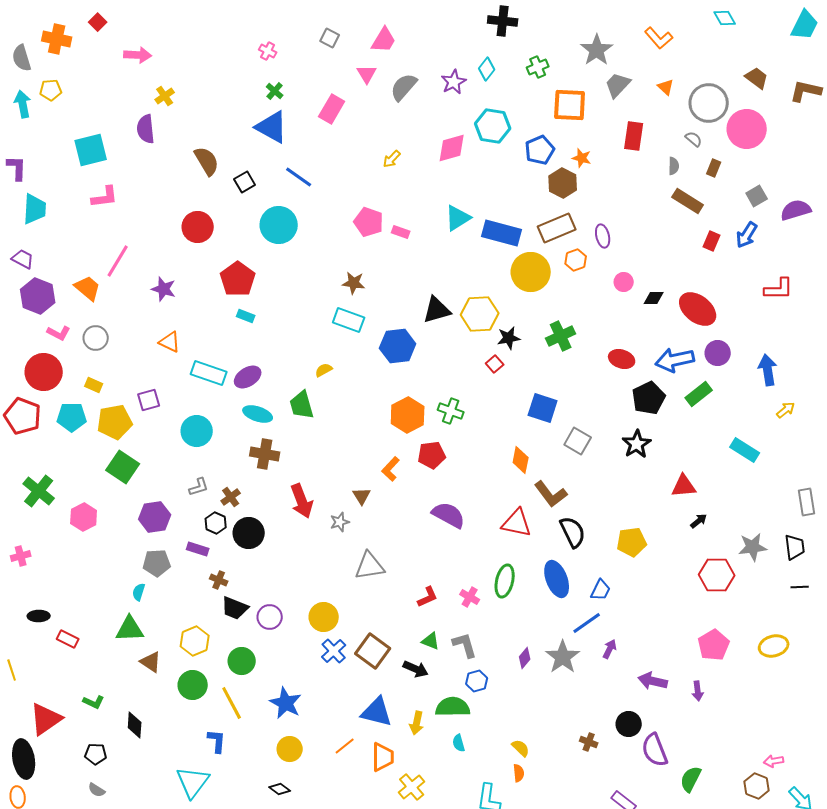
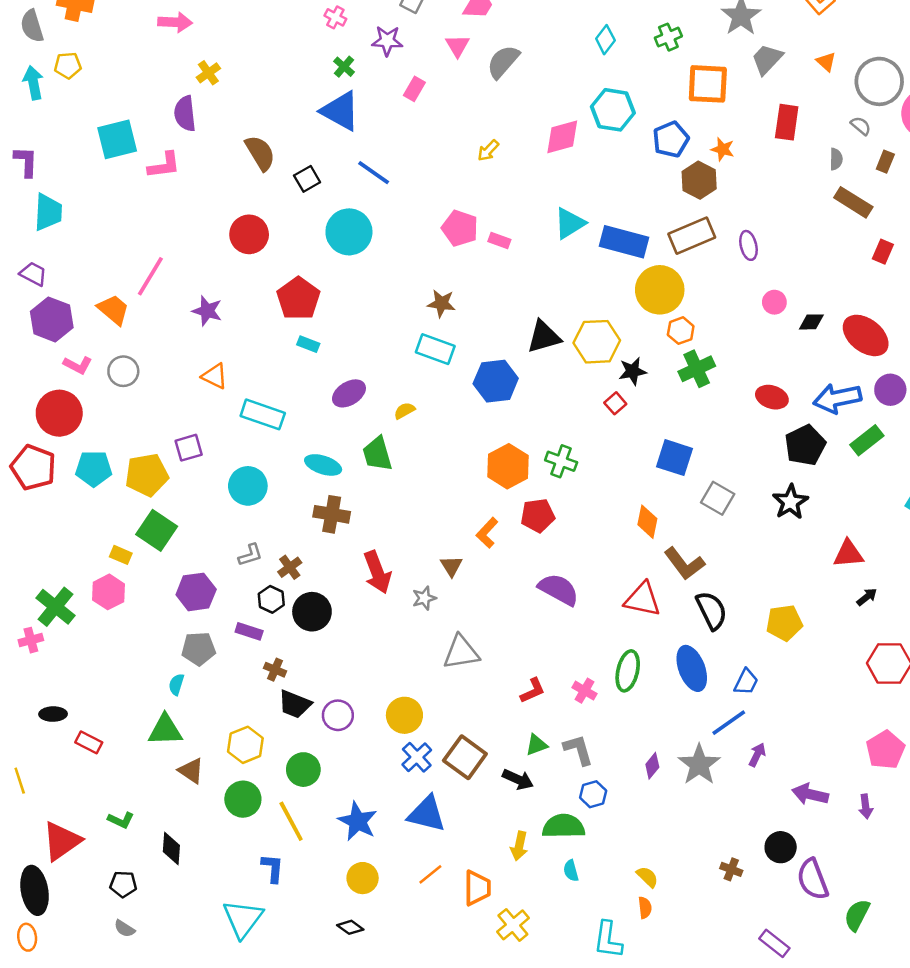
purple star: (454, 82) -> (387, 41), moved, turned 30
pink rectangle: (332, 109) -> (414, 89), size x0.7
pink L-shape: (105, 197) -> (164, 165), moved
orange hexagon: (576, 260) -> (681, 331), moved
purple ellipse: (248, 377) -> (349, 393), moved
yellow rectangle: (94, 385) -> (121, 555), moved
green cross: (39, 491) -> (55, 607), moved
green triangle: (431, 641) -> (536, 745), turned -42
blue triangle: (377, 712) -> (427, 814), moved

